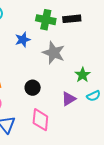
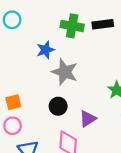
gray star: (54, 53) -> (65, 72), moved
purple triangle: (69, 99) -> (88, 119), moved

